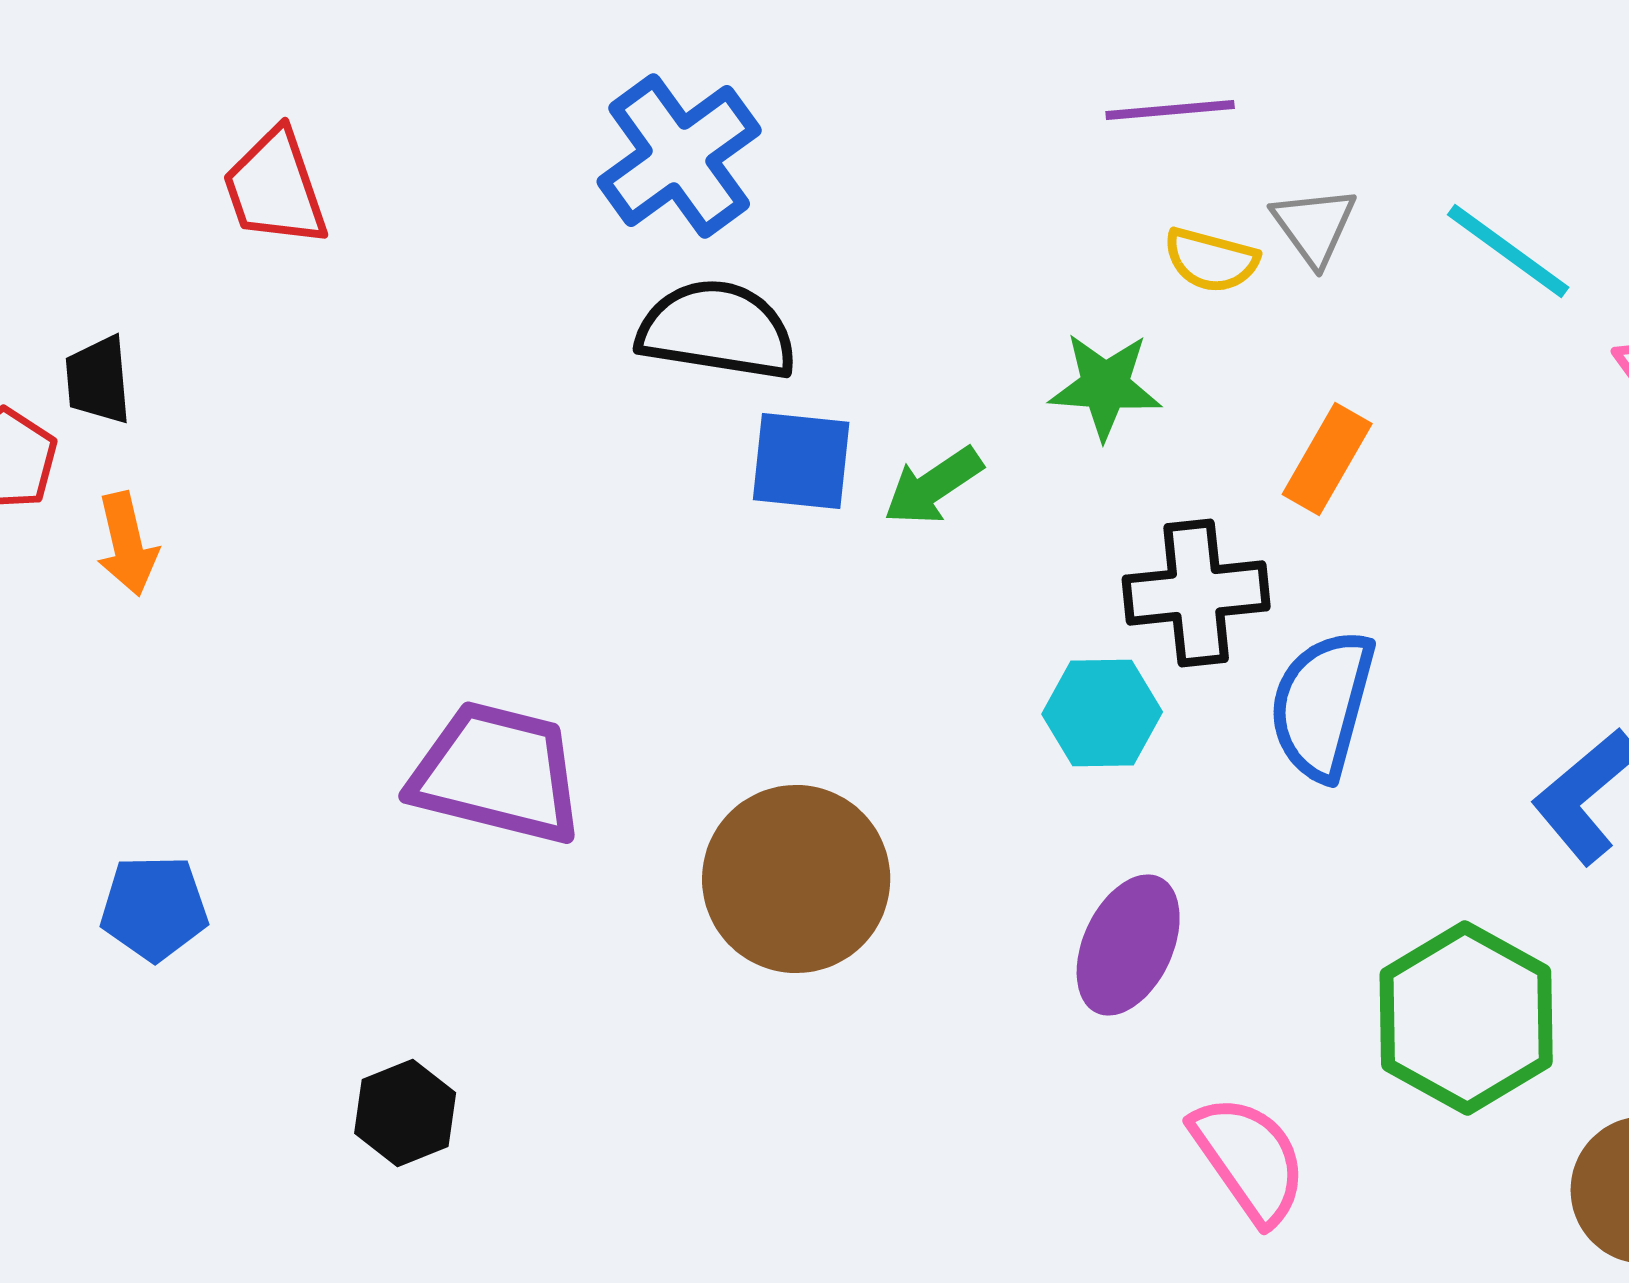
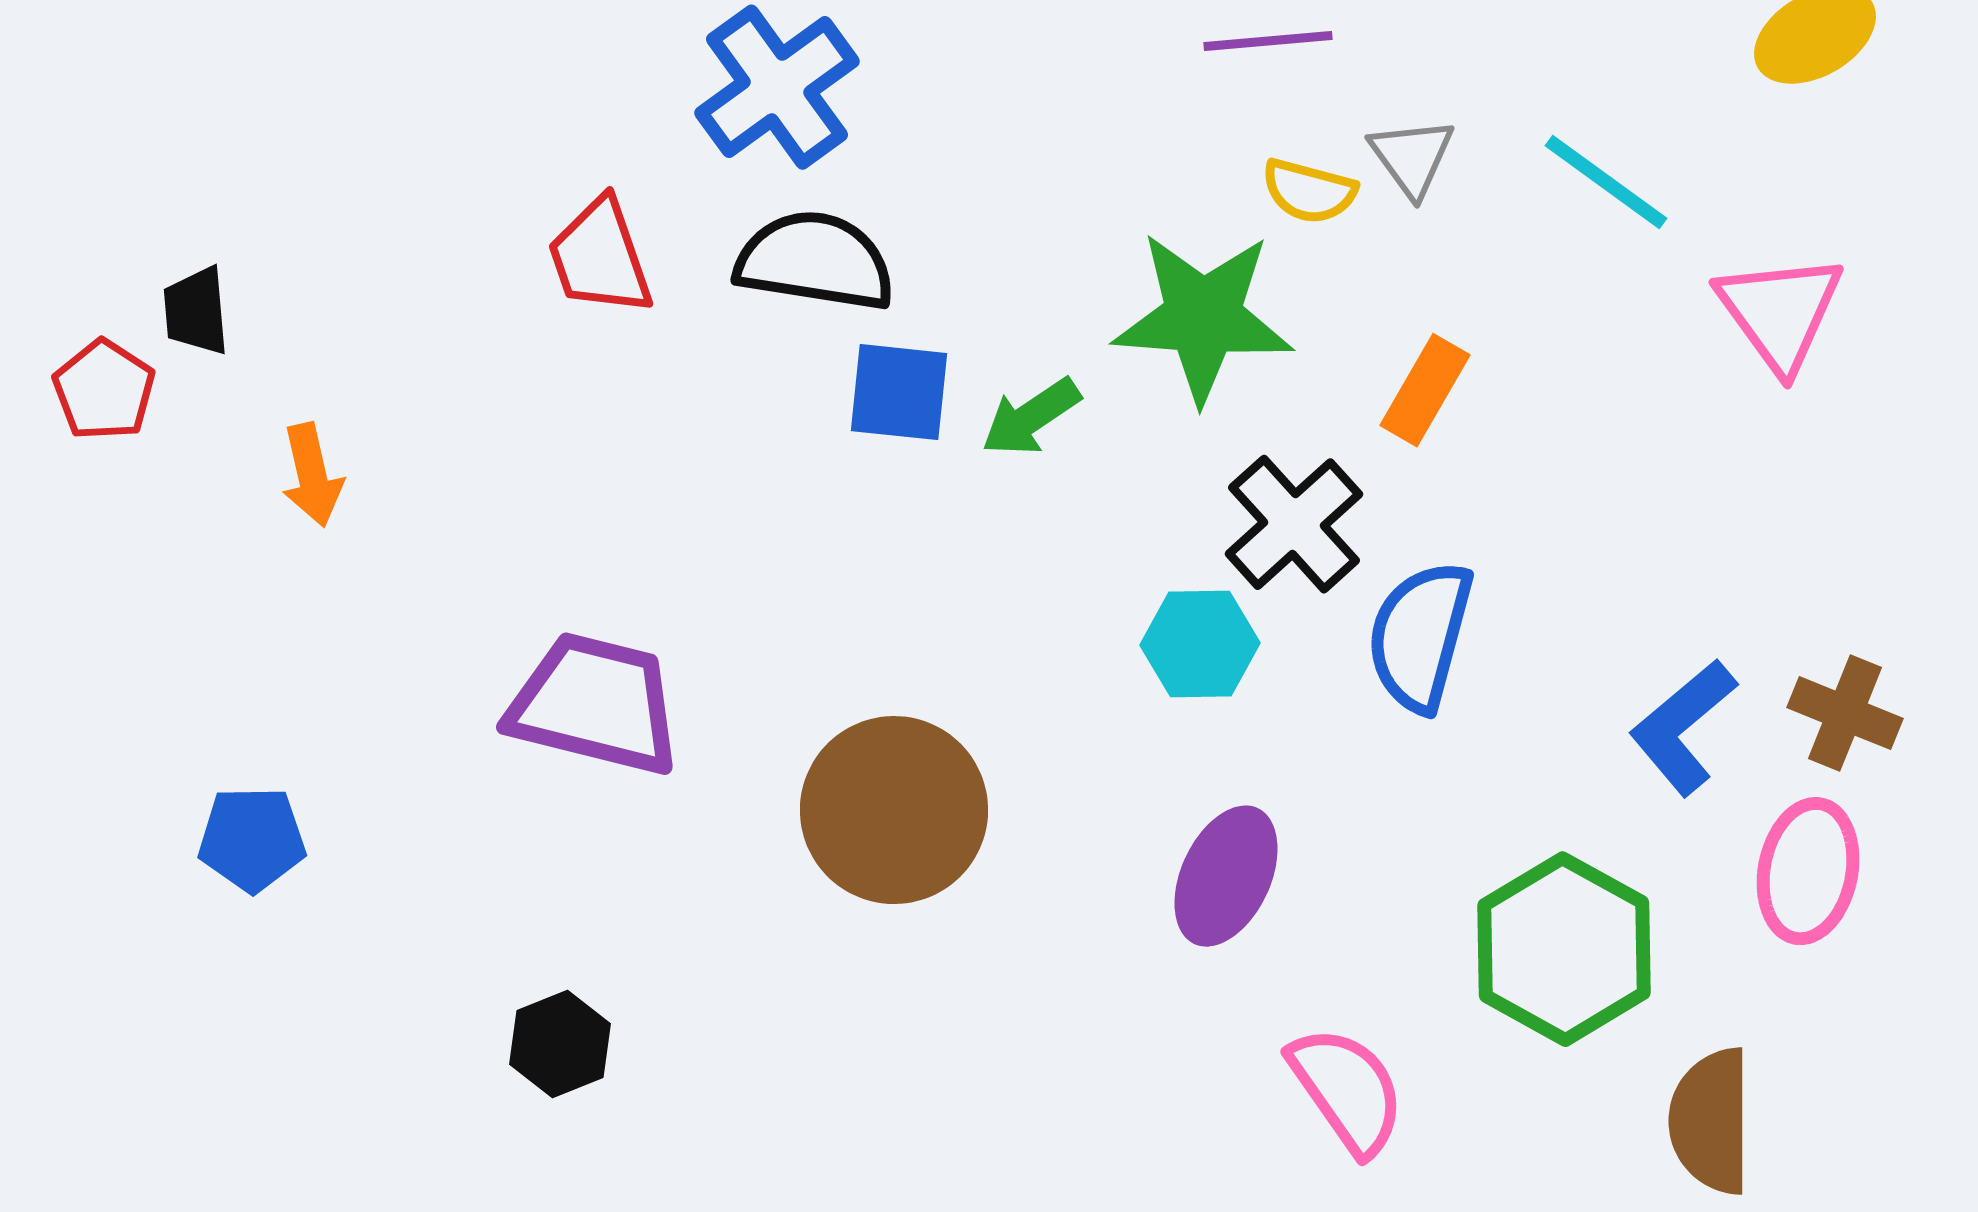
red trapezoid: (275, 188) -> (600, 257), moved
green star: (1105, 386) -> (1203, 317), size x1.6
orange arrow: (127, 544) -> (312, 475), moved
black cross: (1196, 593) -> (1294, 524), turned -36
black hexagon: (405, 1113) -> (560, 1044), moved

